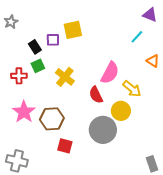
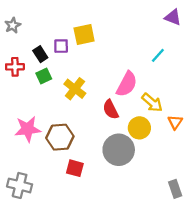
cyan line: (137, 37) -> (158, 55), moved
orange triangle: (153, 61) -> (175, 122), moved, turned 32
red cross: (19, 76) -> (15, 67), moved
pink star: (24, 112) -> (28, 129), turned 30

